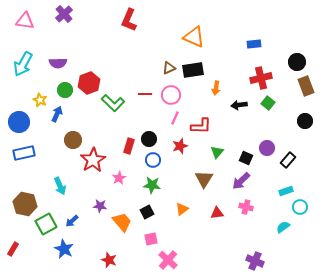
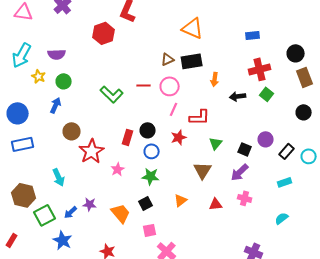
red hexagon: (89, 83) -> (104, 33), moved
yellow star: (40, 100) -> (39, 76), moved
purple star: (100, 206) -> (90, 204), moved
cyan circle: (300, 207) -> (309, 156), moved

